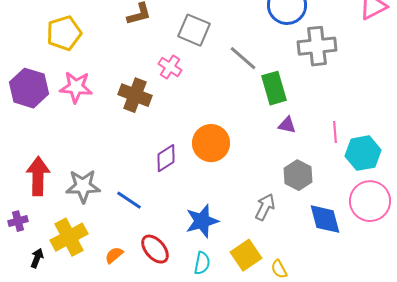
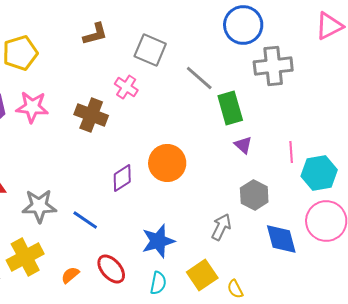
purple triangle: (287, 125) -> (243, 145), turned 30

